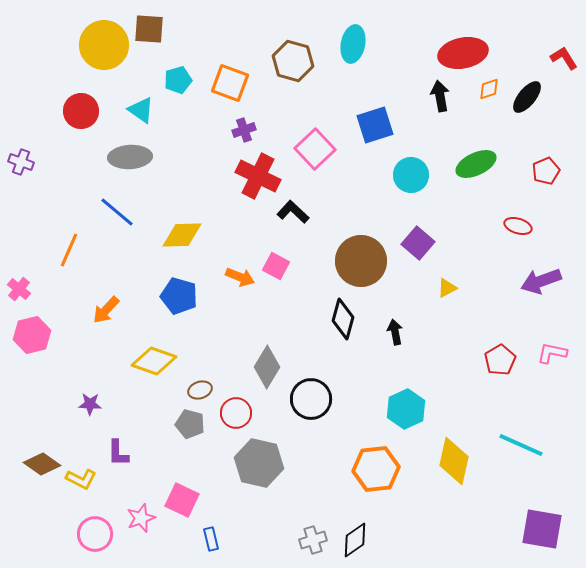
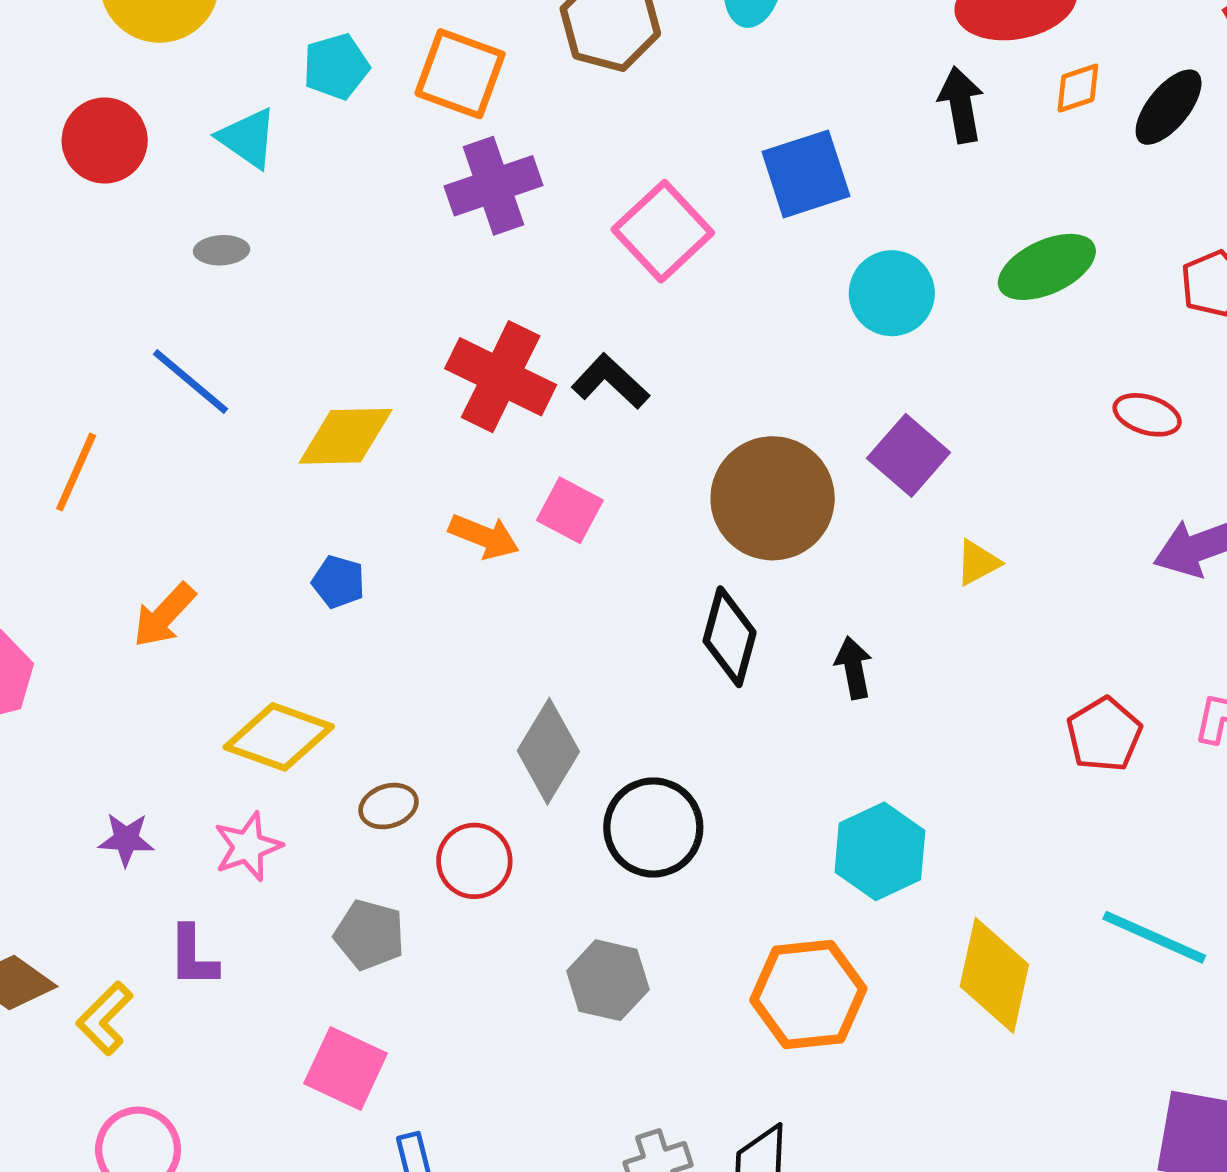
purple cross: (244, 130) -> (493, 186), size x1.6
gray ellipse: (130, 157) -> (222, 250), size x0.5
red cross: (258, 176) -> (501, 377), moved
blue pentagon: (179, 296) -> (338, 582), size x0.6
gray pentagon: (190, 424) -> (369, 935), moved
gray hexagon: (259, 463) -> (608, 980), moved, size x0.7
yellow L-shape: (81, 479) -> (105, 1018), turned 108
pink star: (141, 518) -> (248, 847), moved

